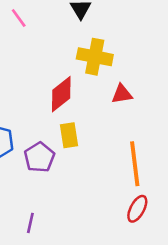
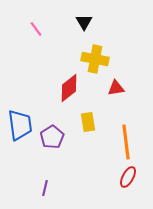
yellow rectangle: (69, 135) -> (88, 122), moved

